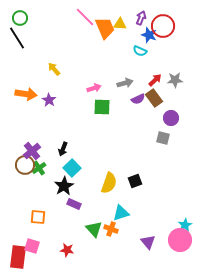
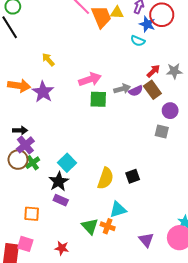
gray arrow: (125, 83) -> (122, 89), moved
pink arrow: (94, 88) -> (90, 79), size x1.5
purple star: (49, 100) -> (43, 92), size x1.5
black arrow: (63, 149) -> (20, 130), moved, turned -112
purple rectangle: (74, 204) -> (61, 200), moved

